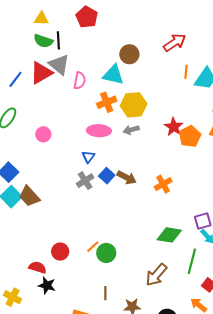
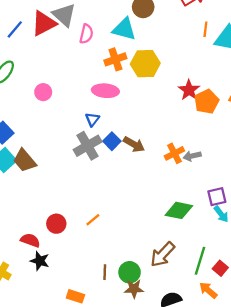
gray arrow: (131, 130) -> (192, 156), moved
gray cross: (85, 181) -> (88, 146), size x1.4
green circle: (106, 253) -> (130, 272), moved
green line: (192, 261) -> (200, 261), moved

